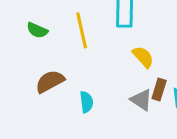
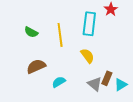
yellow semicircle: (143, 57) -> (87, 56), moved
cyan semicircle: (86, 102) -> (59, 82), turned -120

